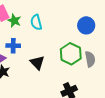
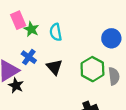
blue cross: (13, 46) -> (29, 57), turned 32
black triangle: (37, 63) -> (54, 67), moved

